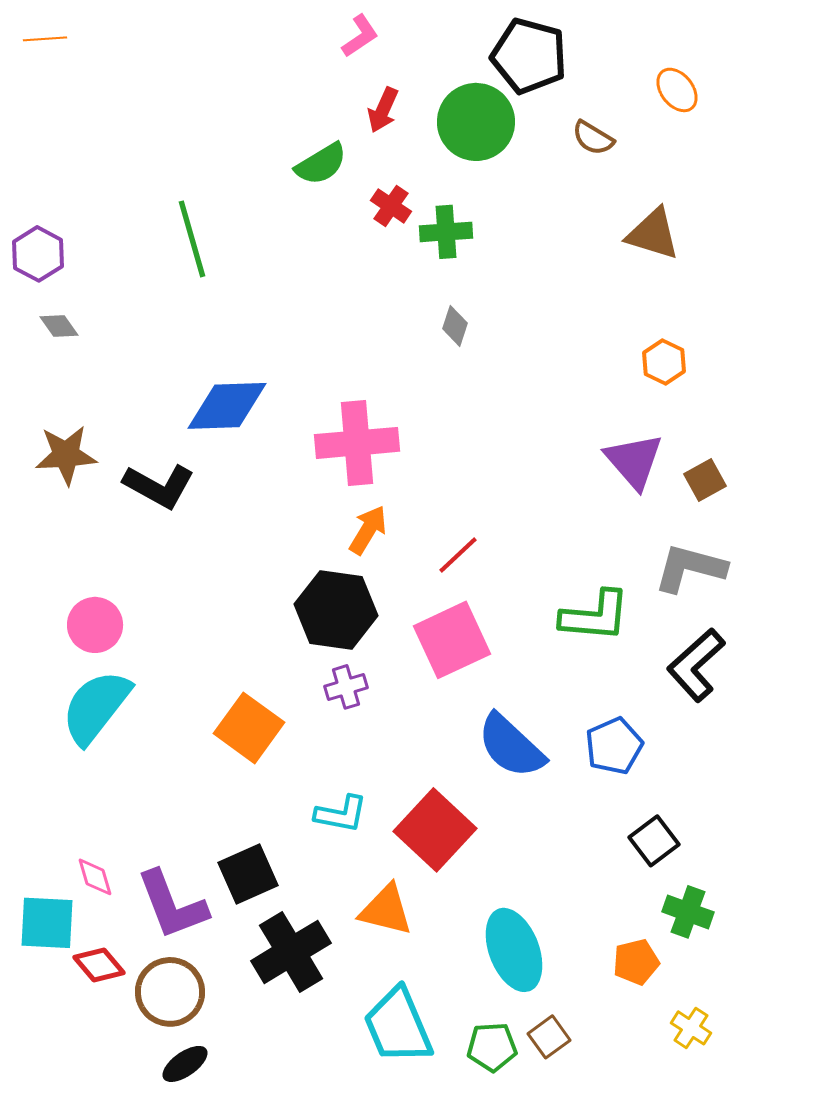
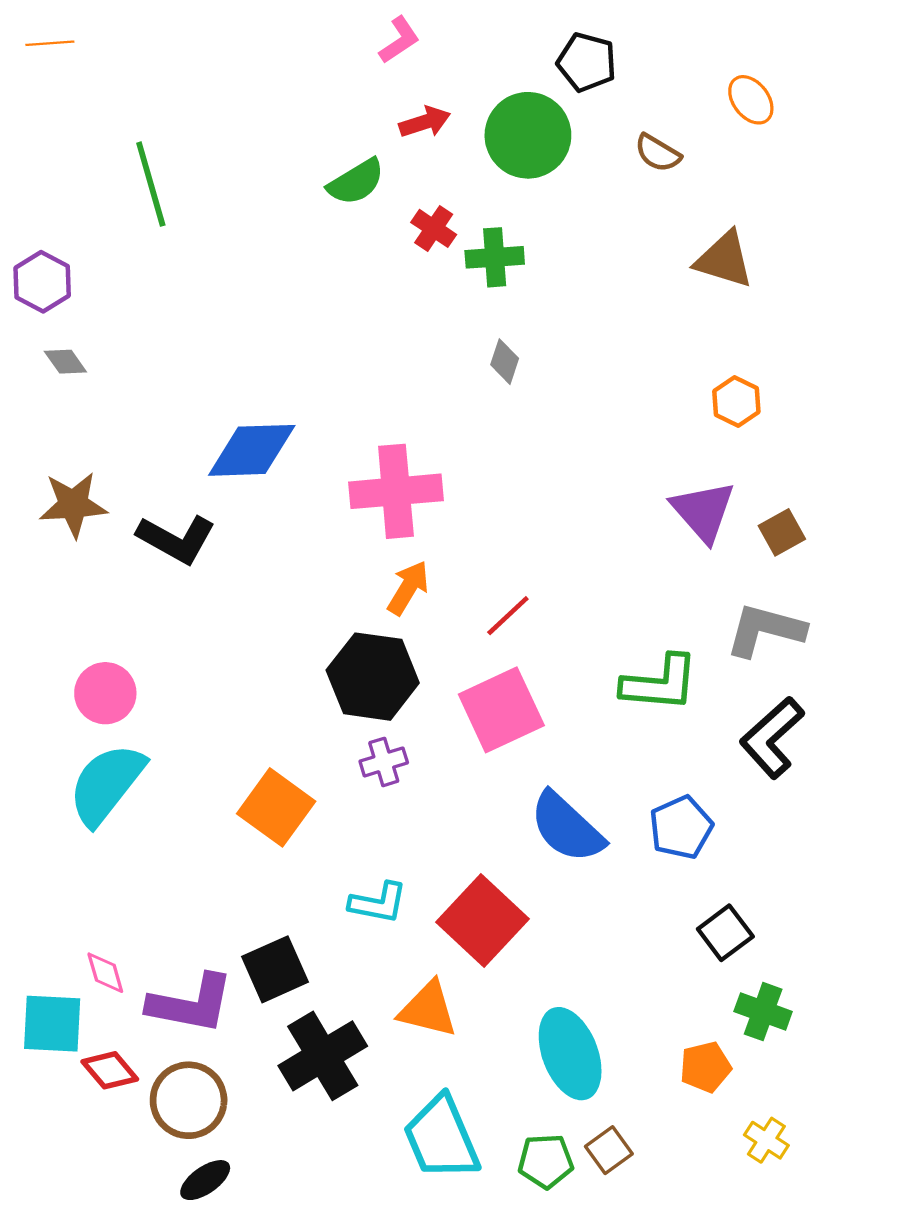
black pentagon: (529, 56) -> (587, 62), size x0.7
red arrow: (383, 110) -> (425, 122), turned -132
green line: (192, 239) -> (151, 184), moved
purple L-shape: (172, 905) -> (191, 1004), turned -58

